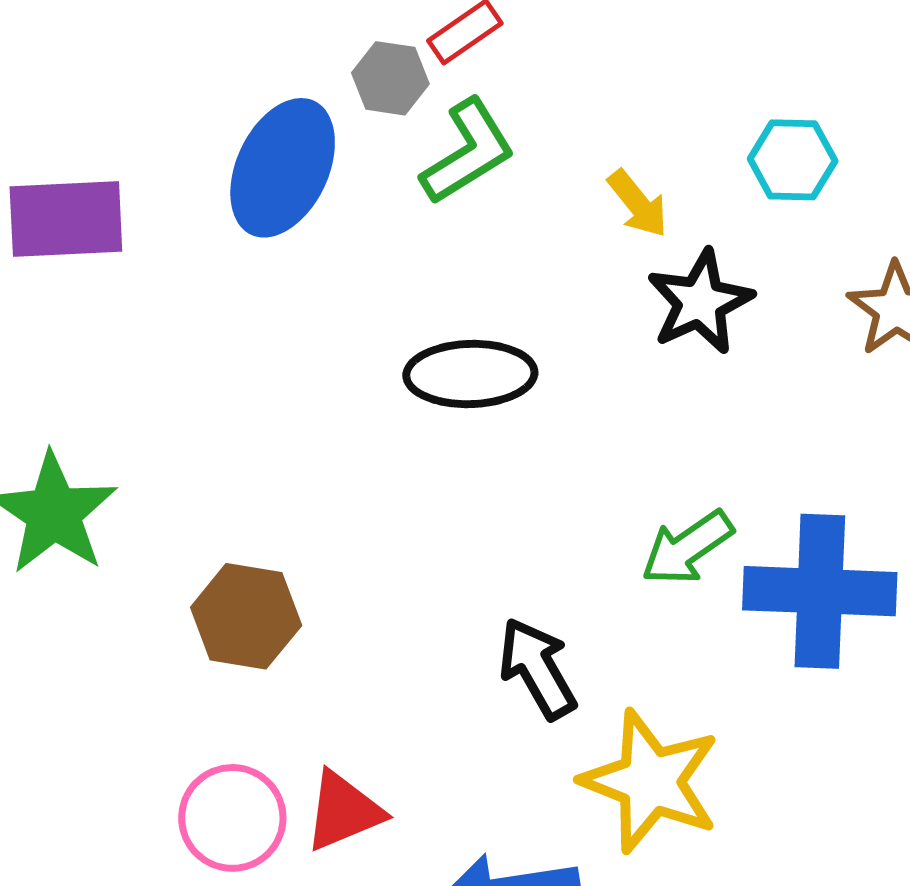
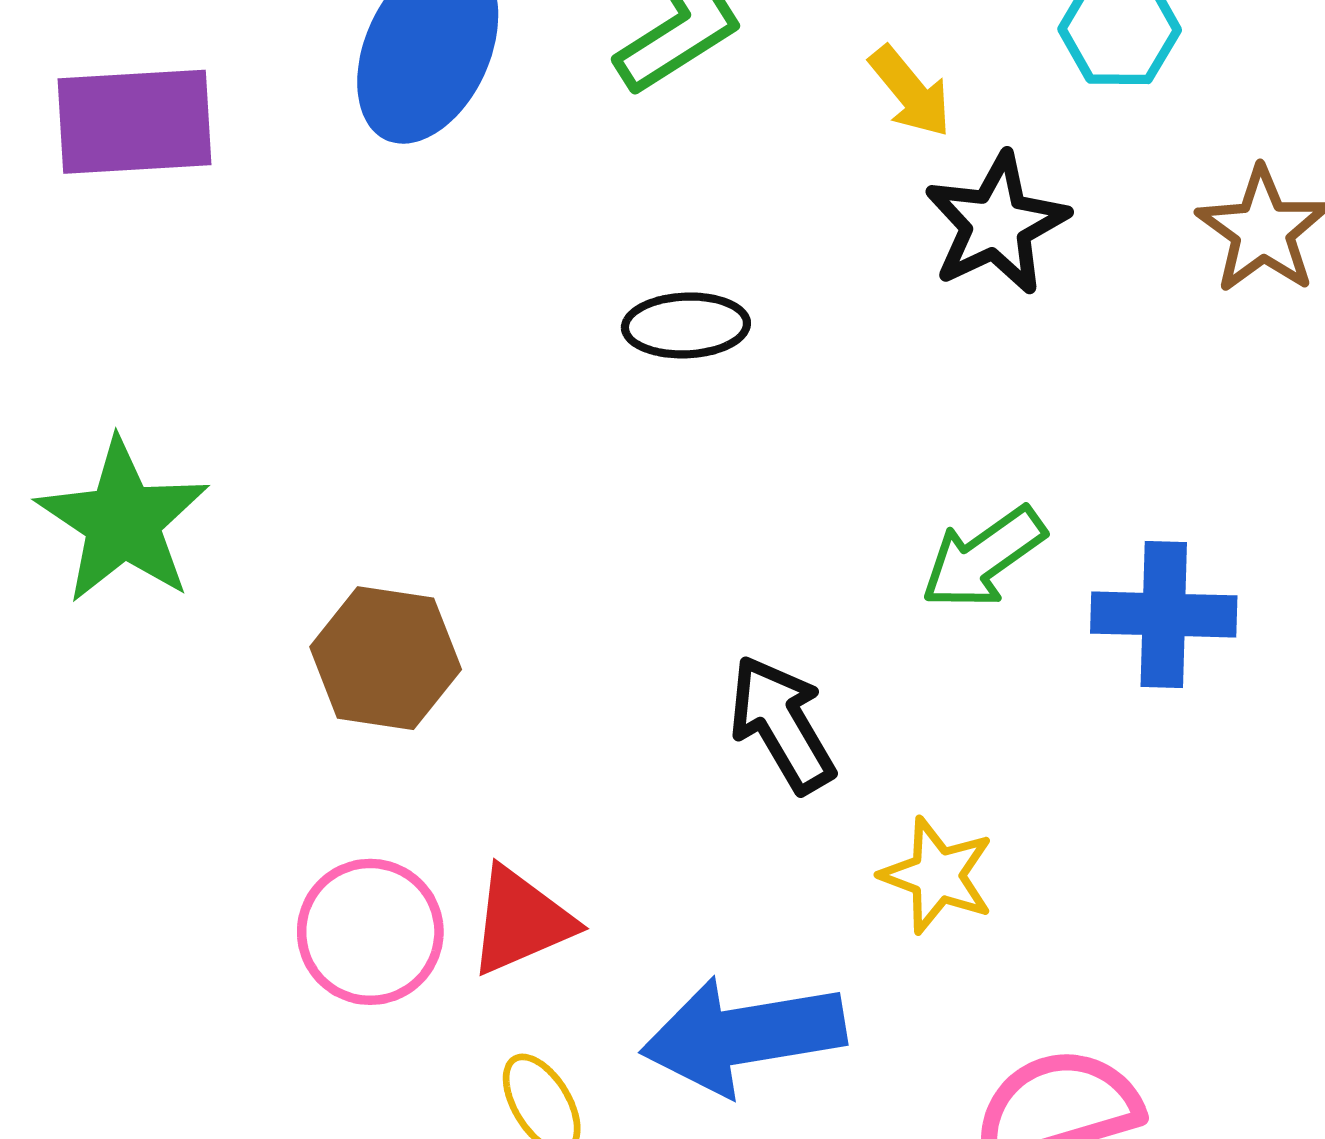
black ellipse: (470, 374) -> (686, 325), size x0.7
blue cross: (820, 591) -> (1164, 614), size x0.7
yellow star: (651, 781) -> (937, 875), size x0.6

